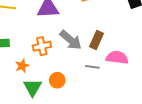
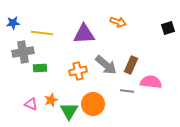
orange star: (22, 66) -> (51, 100), moved
orange circle: (57, 80) -> (93, 104), size x1.5

